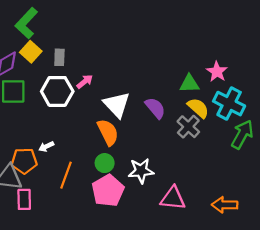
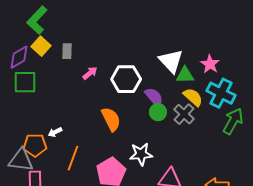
white hexagon: (57, 91) -> (126, 79), moved
white triangle: (117, 105) -> (171, 61), moved
green circle: (105, 163) -> (158, 112), moved

